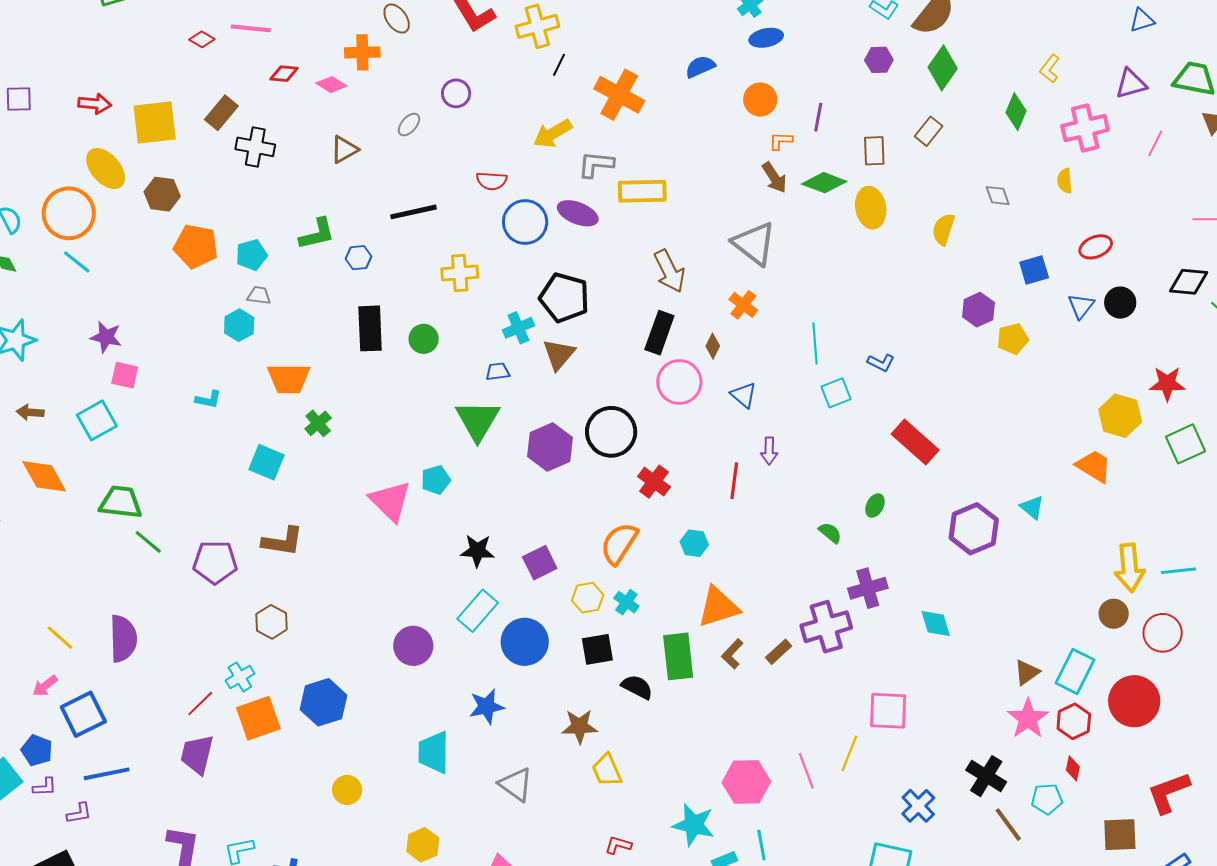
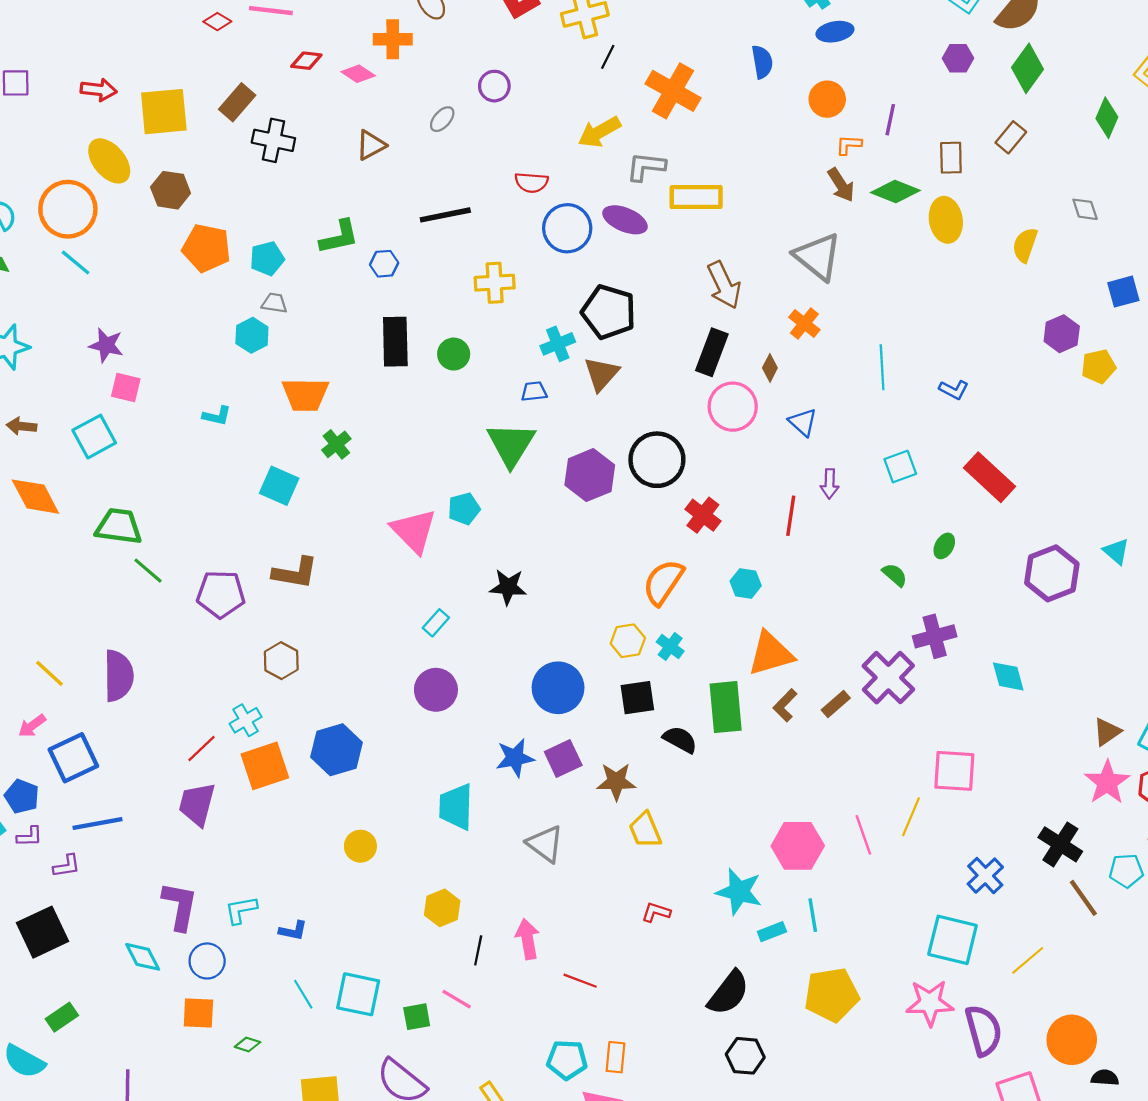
blue semicircle: (700, 67) -> (762, 62), turned 104
cyan square: (836, 393) -> (900, 467), moved
purple square: (540, 563) -> (563, 758), moved
cyan rectangle: (478, 611) -> (436, 623), moved, size x0.6
purple cross: (826, 627) -> (888, 678), turned -30

